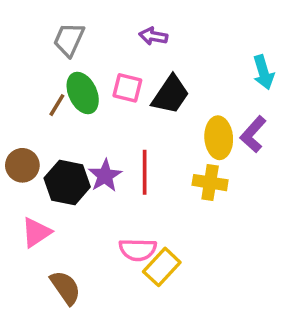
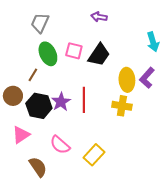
purple arrow: (153, 36) -> (99, 17), moved
brown line: (57, 105) -> (33, 75), moved
pink semicircle: (138, 250) -> (60, 145), moved, turned 40

